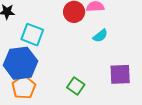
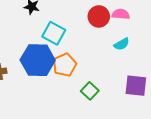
orange pentagon: (24, 87) -> (65, 65), moved

